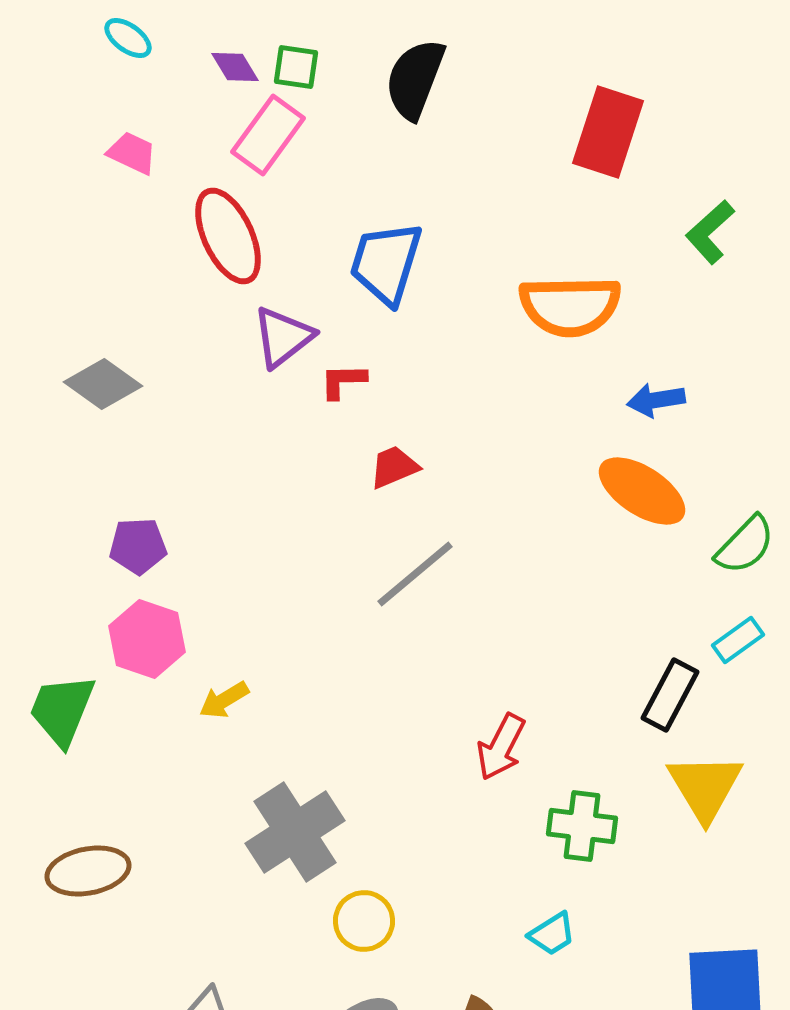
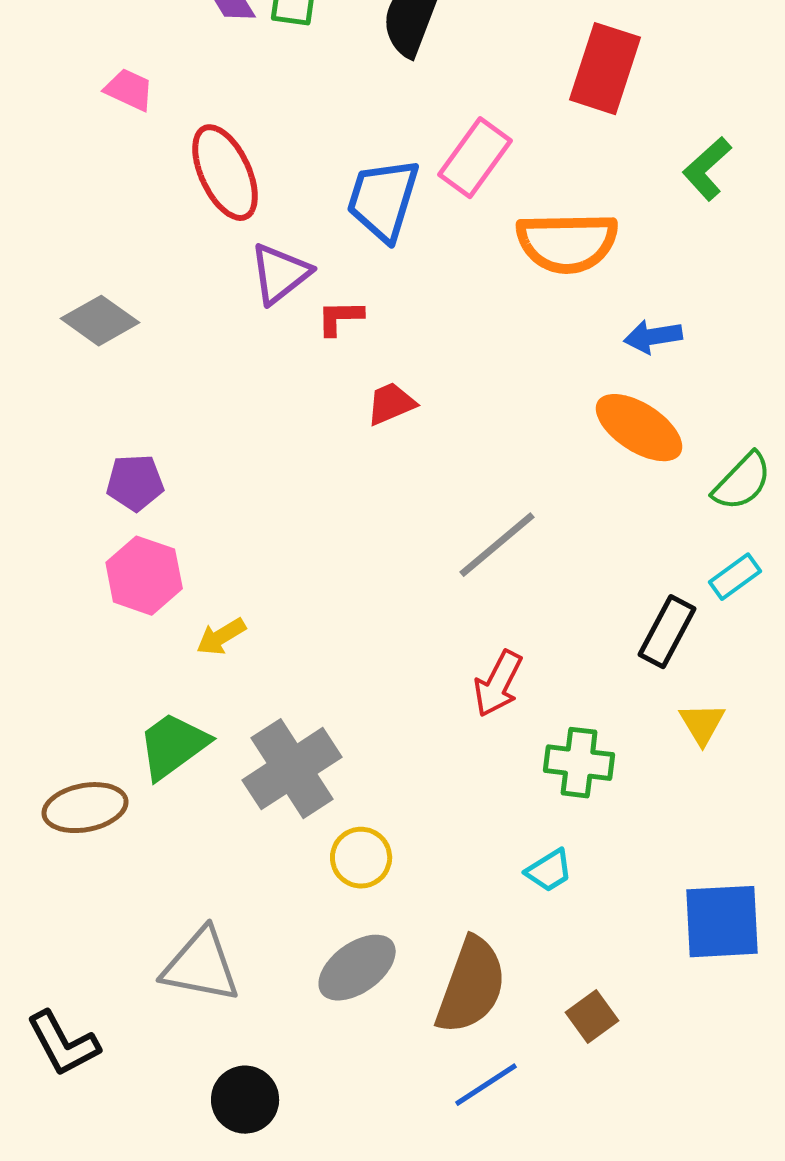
pink rectangle: (268, 135) -> (475, 158), moved
gray line: (415, 574) -> (497, 545), moved
green trapezoid: (62, 710) -> (173, 746), moved, turned 32
yellow triangle: (705, 787) -> (702, 724), size x0.6

